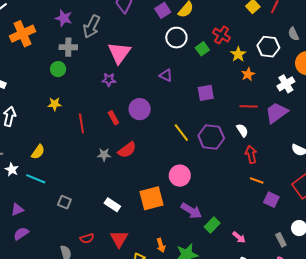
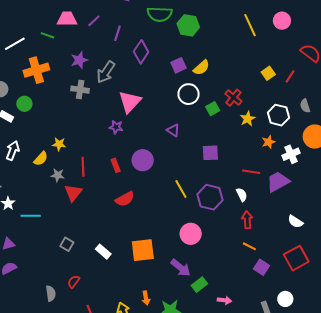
purple star: (64, 18) -> (79, 60), turned 30
green circle: (58, 69) -> (24, 104), moved
orange star: (248, 74) -> (268, 142), moved
yellow semicircle: (38, 152) -> (41, 159), moved
gray star: (104, 155) -> (58, 175), moved
pink circle: (180, 176) -> (191, 234), moved
cyan line: (36, 179) -> (31, 216), turned -30
gray square: (64, 202) -> (67, 244), moved
pink arrow: (239, 237) -> (224, 300), turned -40
red semicircle: (87, 238) -> (74, 282), turned 136
red triangle: (119, 239) -> (73, 193), moved

